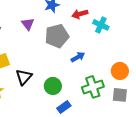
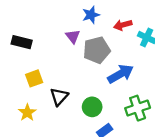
purple triangle: (28, 24) -> (73, 36), moved
blue arrow: (78, 57) -> (121, 74), size x1.6

